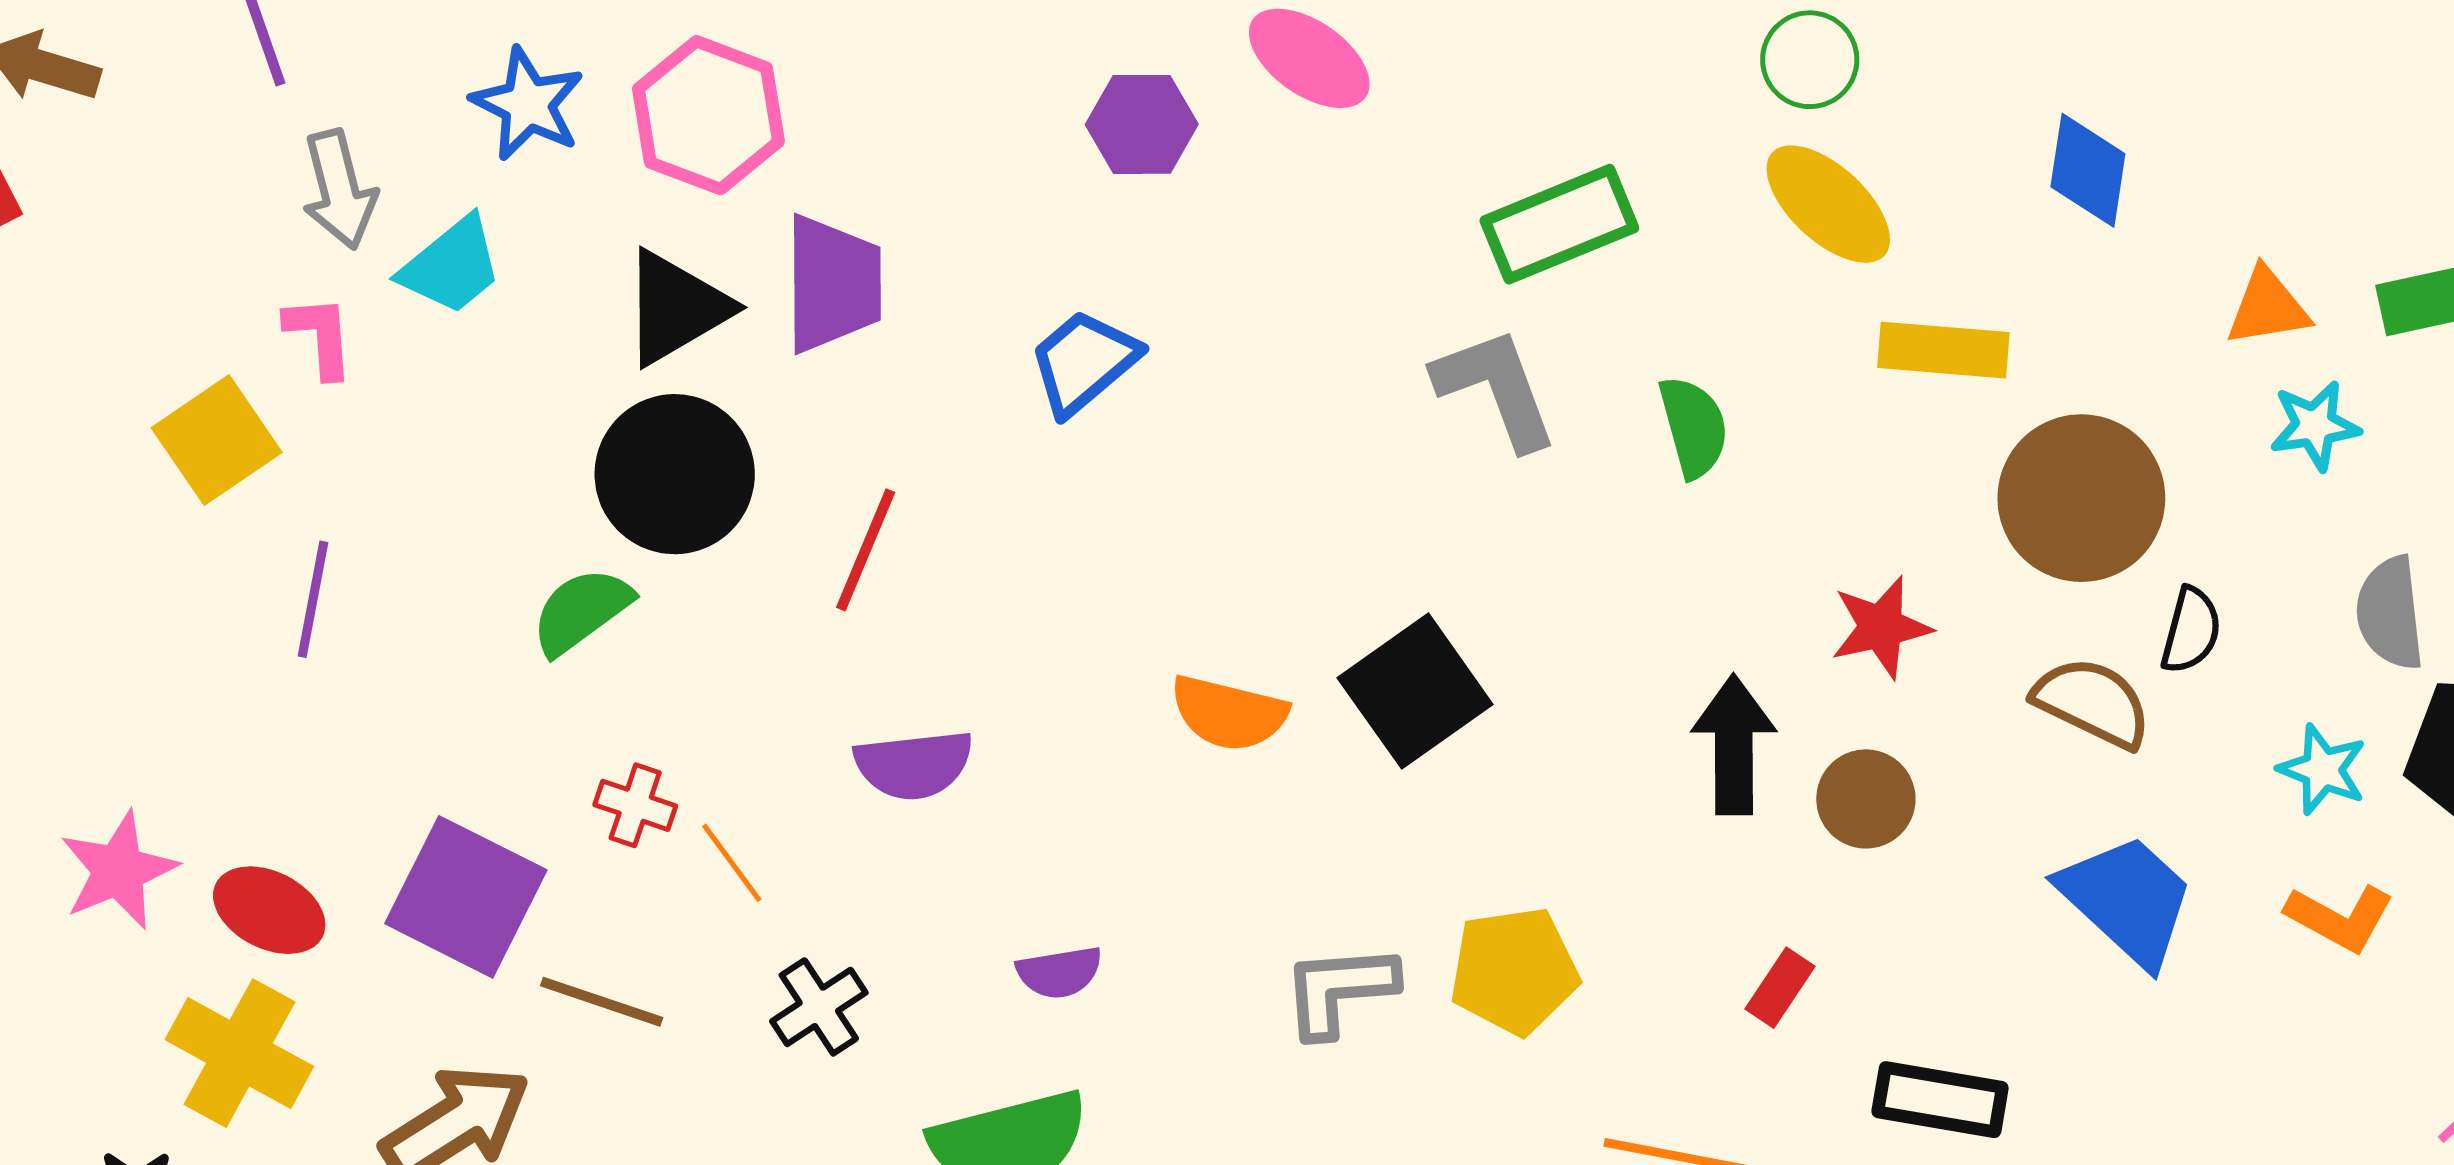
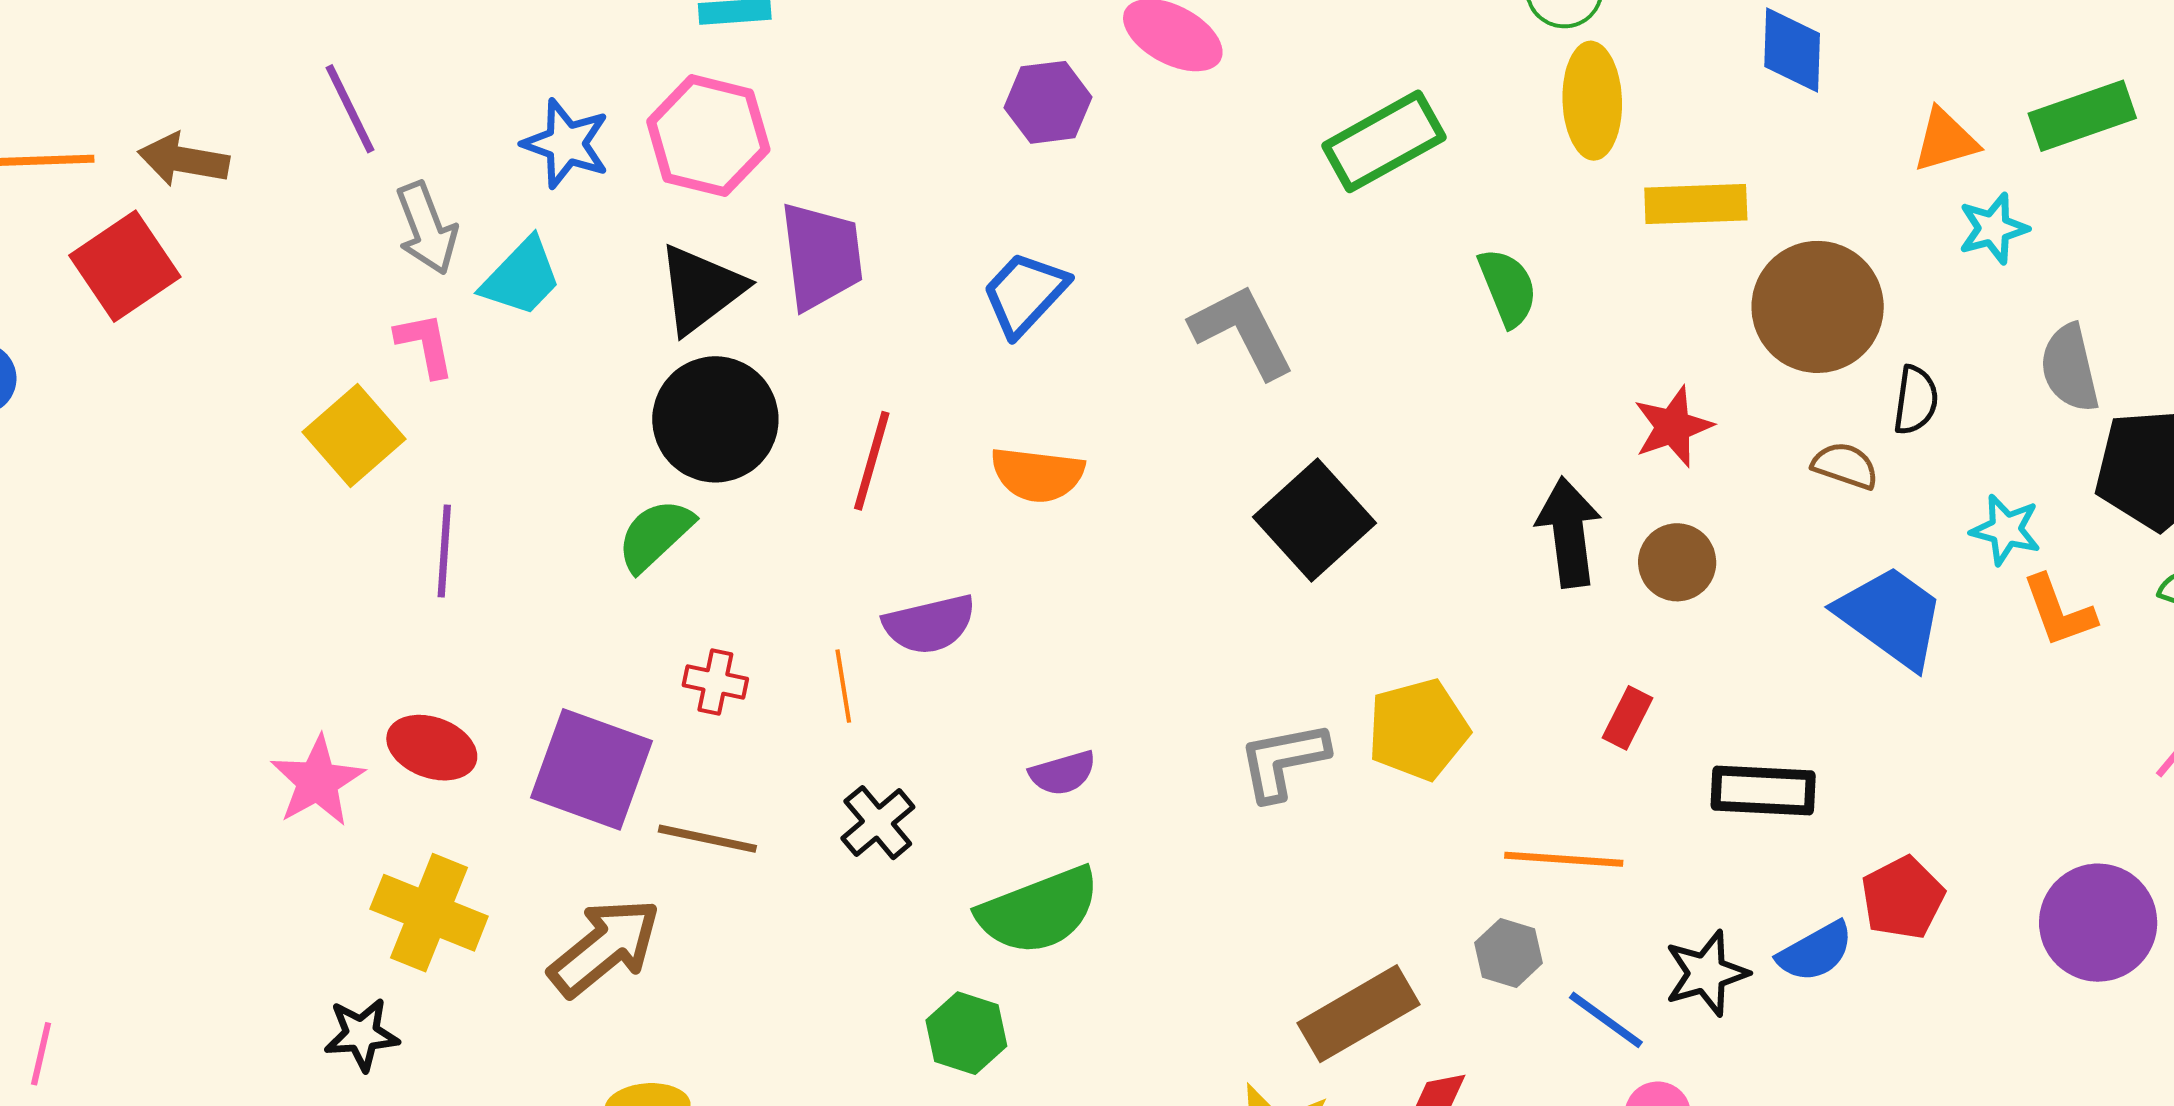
yellow ellipse: (1828, 204) -> (1592, 101), turned 52
gray L-shape: (1496, 388) -> (1242, 331), moved
brown semicircle: (2092, 702) -> (1845, 466), size x0.7
orange semicircle: (1229, 713) -> (1037, 475), moved
cyan star: (2323, 770) -> (2006, 530), moved
orange line: (732, 863) -> (843, 686), moved, turned 34
red ellipse: (269, 910) -> (432, 748), moved
orange L-shape: (2340, 918) -> (2059, 611), turned 48

